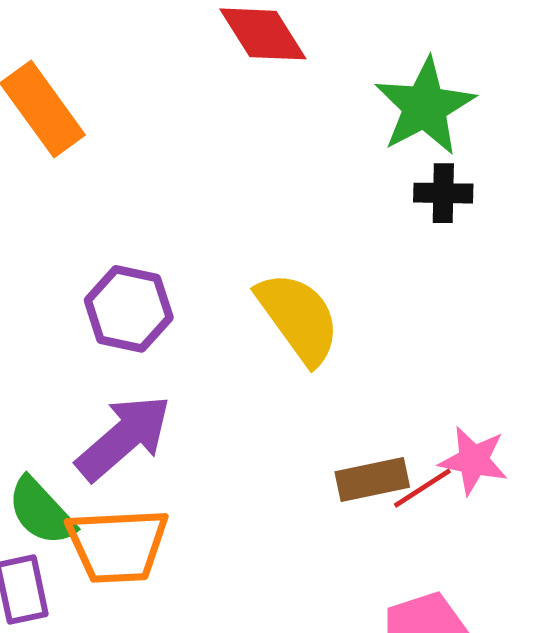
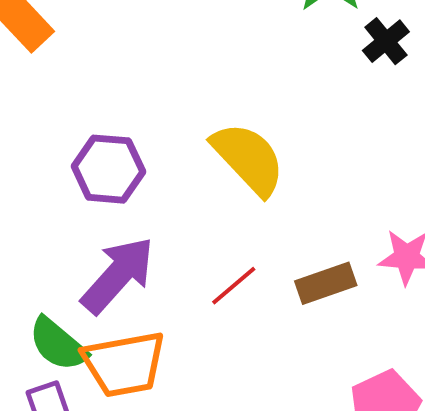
black cross: (443, 193) -> (386, 41), moved, turned -33
red line: (422, 488) -> (234, 286), moved

